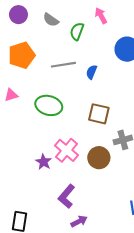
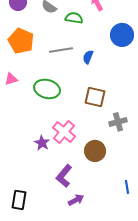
green semicircle: (77, 31) -> (74, 18), turned 78
orange pentagon: (22, 55) -> (21, 41), turned -30
brown circle: (99, 158) -> (95, 151), moved

